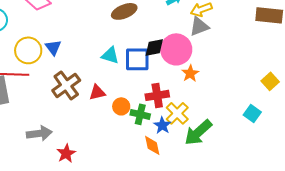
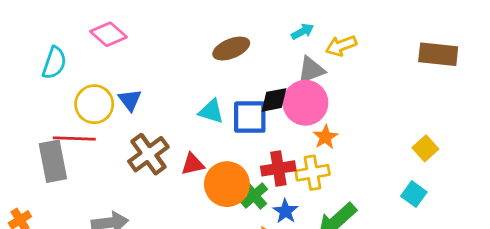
gray triangle: (199, 26) -> (311, 70), moved
yellow square: (270, 81) -> (425, 148), moved
orange circle: (121, 106) -> (227, 184), size x1.8
yellow cross: (177, 113) -> (313, 173), moved, turned 35
green cross: (140, 114) -> (254, 196), turned 36

